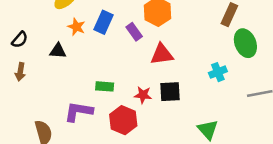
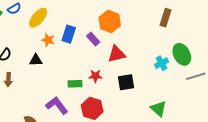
green ellipse: (245, 43) -> (182, 54), moved
red star: (143, 95) -> (95, 76), moved
purple L-shape: (78, 112) -> (57, 105), turned 50

